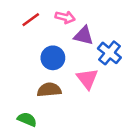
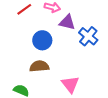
pink triangle: (87, 79) -> (70, 84), moved

